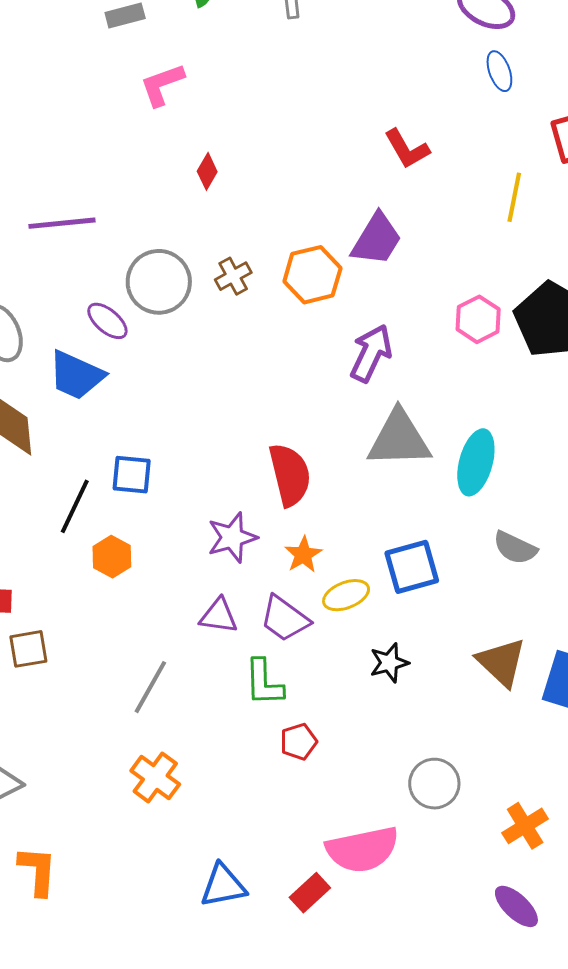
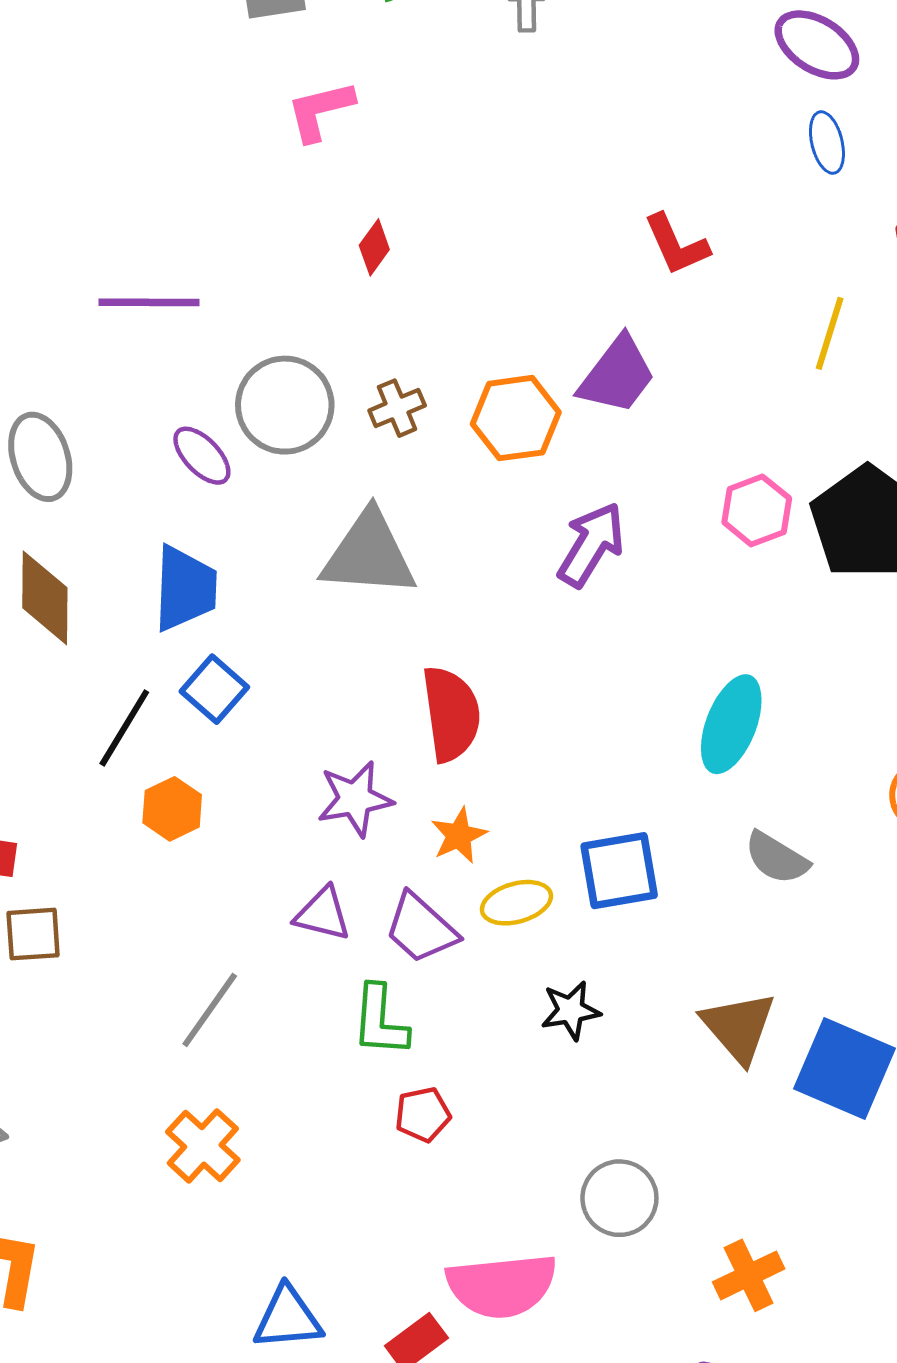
blue trapezoid: (76, 375) -> (185, 588), moved, turned -118
gray triangle: (399, 439) -> (369, 554), moved
blue square: (132, 475) -> (214, 689), turned 30

